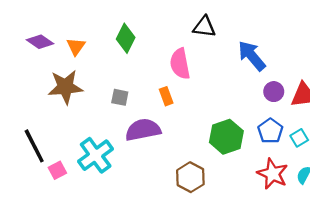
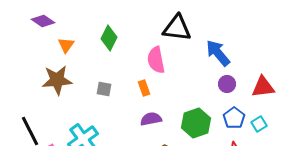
black triangle: (204, 27) -> (177, 28), size x1.4
purple diamond: (40, 42) -> (43, 21), moved
purple circle: (274, 92) -> (227, 84), moved
purple semicircle: (143, 130) -> (151, 119), moved, size x0.7

